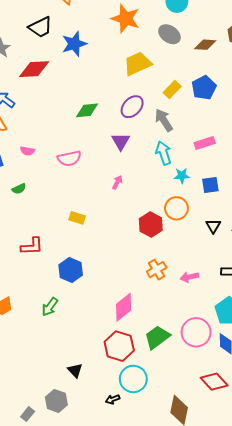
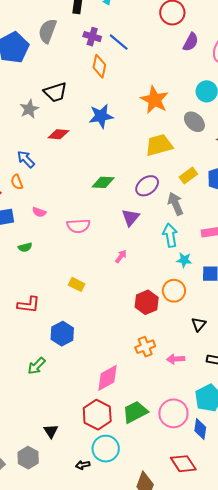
black trapezoid: (41, 27) -> (55, 92), moved
red diamond: (34, 69) -> (58, 134), size x0.7
black triangle: (213, 226) -> (199, 324), moved

